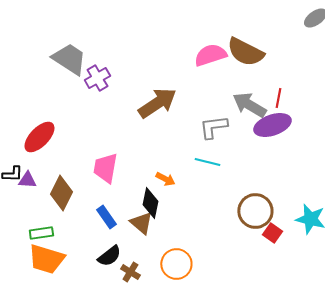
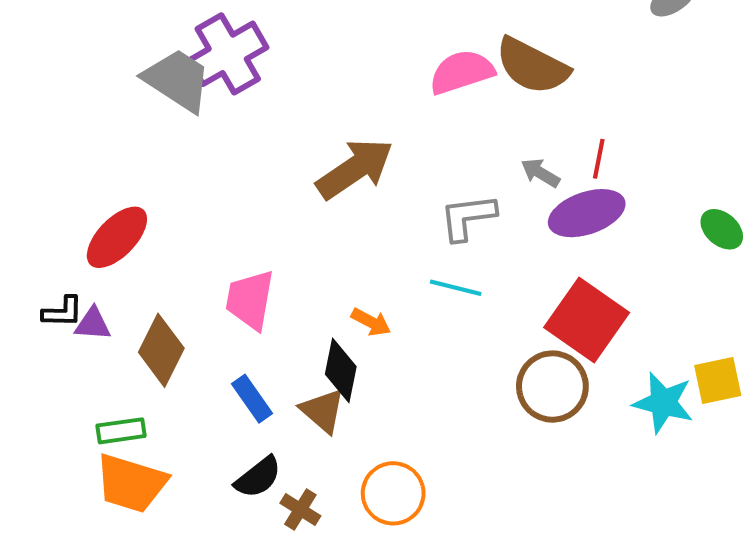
purple cross: (97, 78) -> (228, 54), moved, size x1.5
gray arrow: (249, 105) -> (540, 173), size x0.6
red square: (272, 233) -> (587, 320), moved, size x2.0

